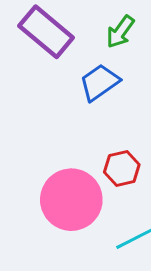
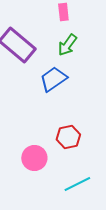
pink circle: (71, 200) -> (34, 158), size x0.6

